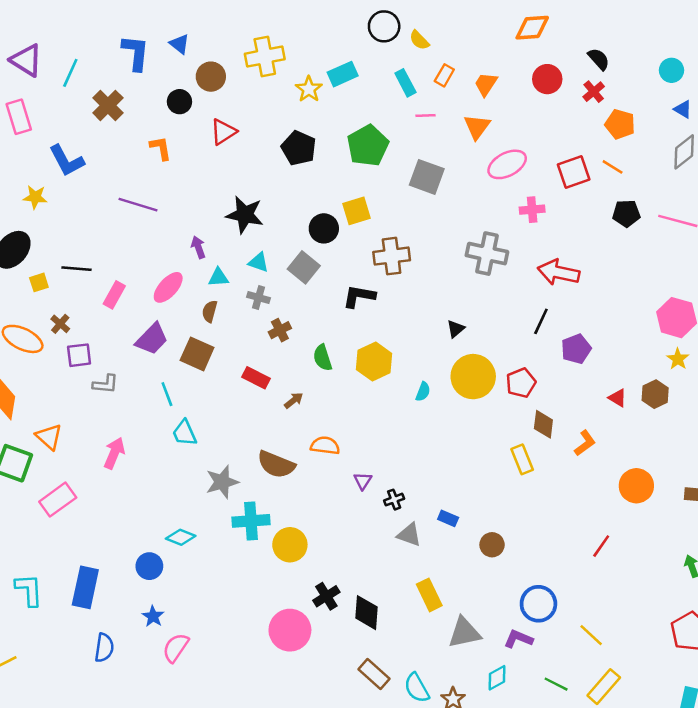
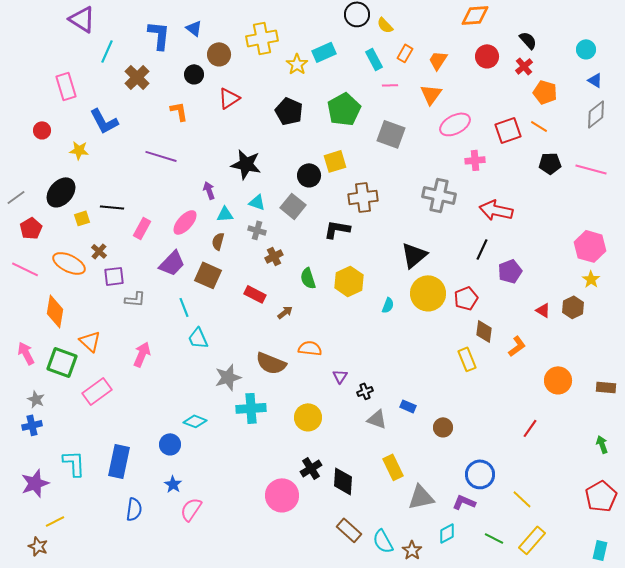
purple triangle: (26, 60) -> (82, 19), moved
black triangle: (456, 329) -> (414, 255), size x1.8
yellow circle: (290, 545) -> (308, 417), moved

